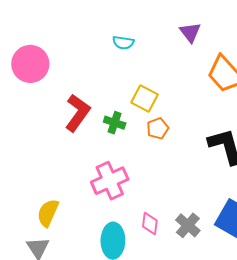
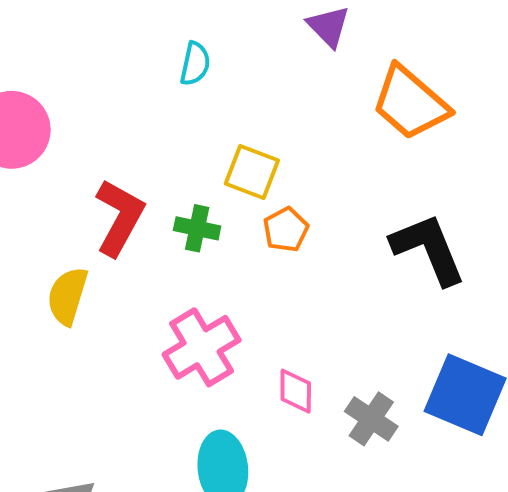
cyan semicircle: (123, 43) -> (195, 64), turned -80
yellow semicircle: (48, 213) -> (67, 296), moved
pink diamond: (150, 223) -> (296, 391), moved

